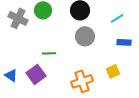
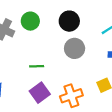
purple square: (36, 74) -> (40, 93), moved

